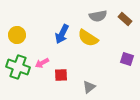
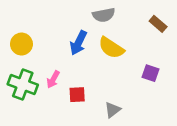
gray semicircle: (98, 16) -> (104, 15), moved
purple square: (127, 59) -> (150, 73), moved
pink arrow: (42, 63) -> (53, 79), turned -32

